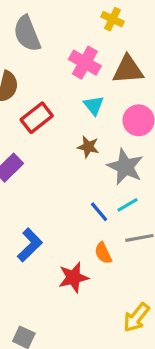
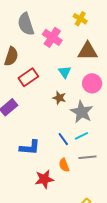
pink cross: (85, 63) -> (52, 37), moved
blue L-shape: (30, 245) -> (30, 147), moved, turned 45

